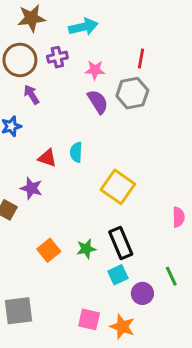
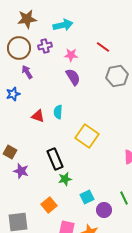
red line: (141, 59) -> (103, 47), turned -64
gray hexagon: (132, 93) -> (117, 76), moved
purple star: (31, 188) -> (21, 171), moved
black rectangle: (121, 243) -> (55, 159), moved
orange square: (49, 250) -> (49, 205), moved

